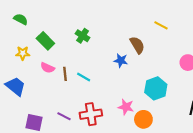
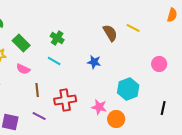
brown semicircle: (137, 45) -> (110, 33), moved
brown line: (65, 74) -> (37, 90), moved
cyan line: (84, 77) -> (54, 61), moved
red cross: (91, 114) -> (65, 100), moved

